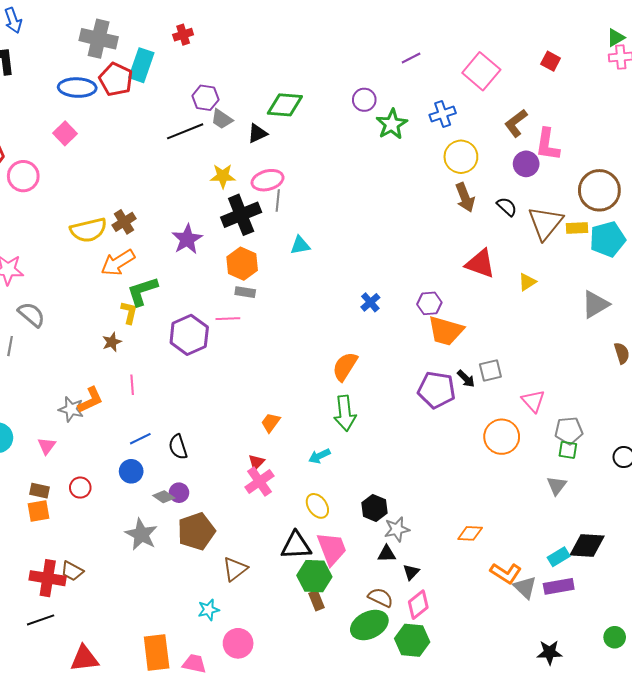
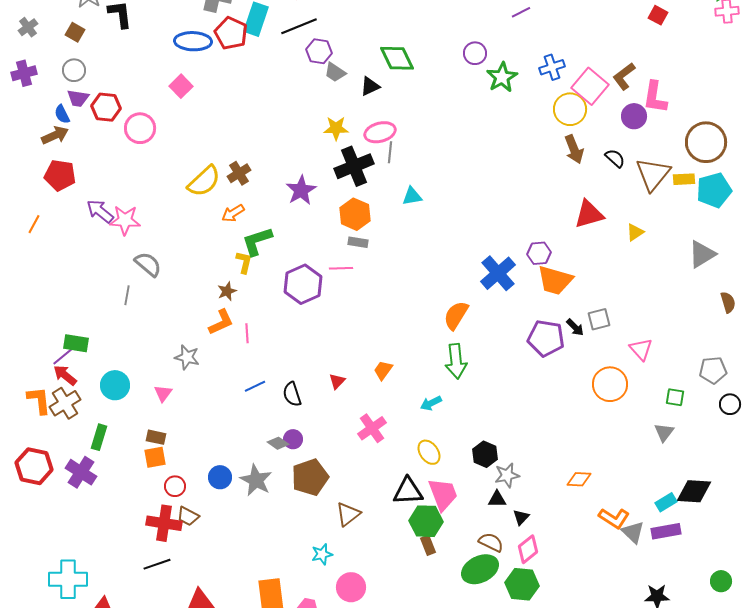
pink square: (481, 71) -> (590, 86), moved
green diamond: (285, 105) -> (397, 58), turned 60
black line: (185, 131) -> (299, 26), moved
yellow semicircle: (88, 230) -> (204, 181), turned -30
orange arrow: (118, 263) -> (233, 213), size x0.7
red triangle: (480, 264) -> (589, 214), turned -36
blue cross: (370, 302) -> (498, 273), moved, size x1.8
orange L-shape: (90, 400) -> (221, 322), moved
gray pentagon: (569, 431) -> (713, 370), moved
red triangle: (256, 462) -> (337, 381), moved
blue circle: (131, 471) -> (220, 477), moved
red circle: (80, 488) -> (175, 486), moved

